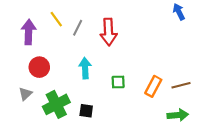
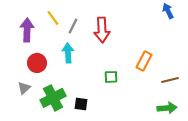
cyan arrow: (85, 68) -> (68, 53), moved
orange rectangle: (153, 86) -> (144, 61), moved

